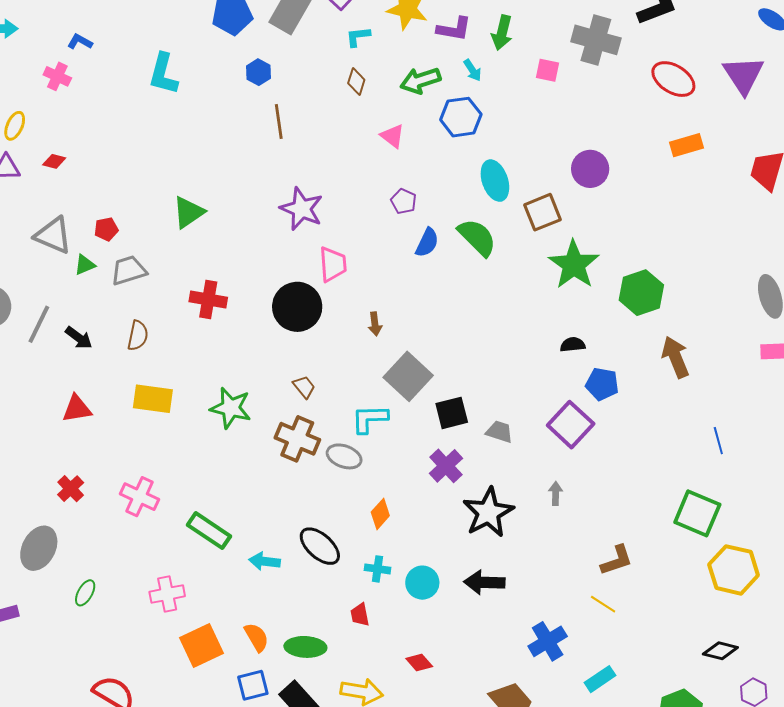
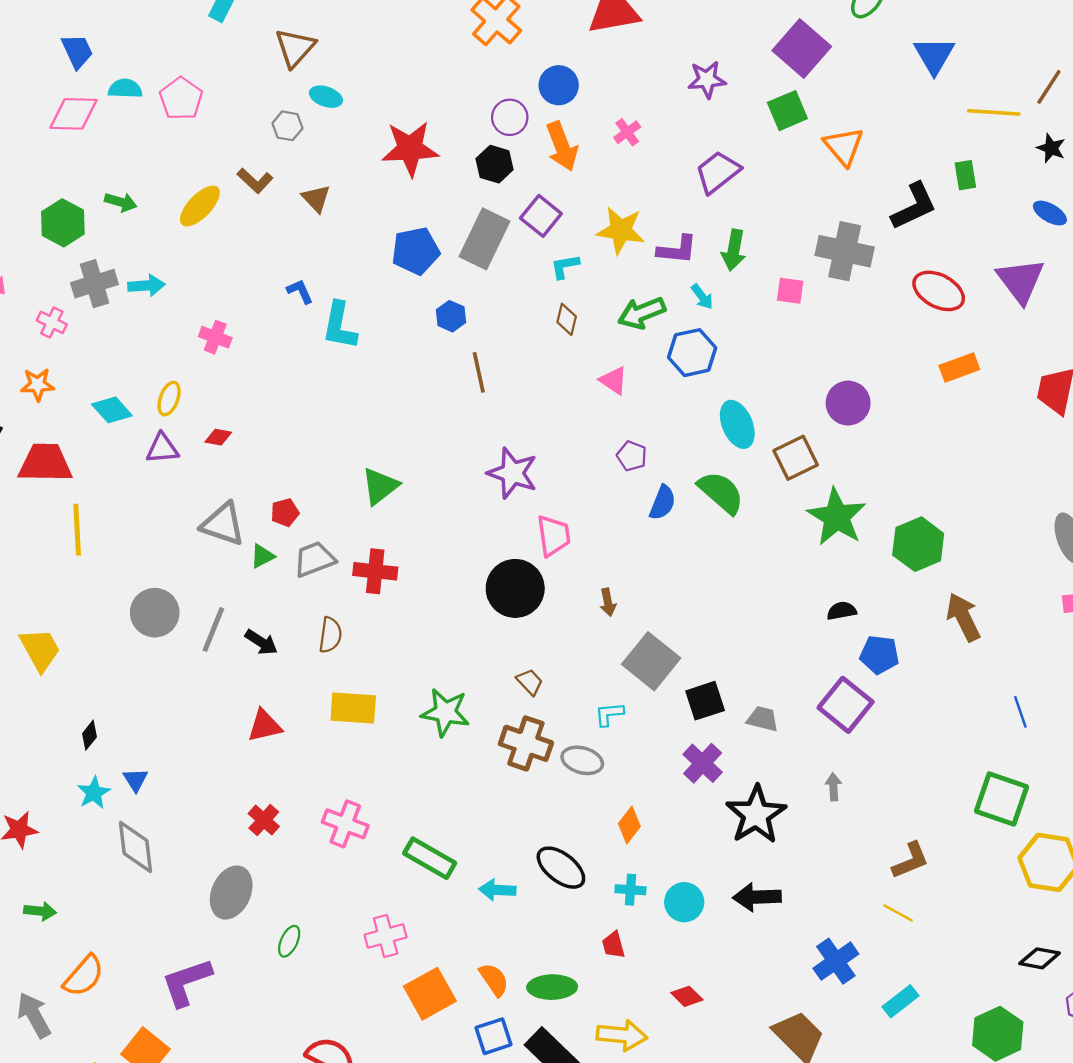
blue L-shape: (80, 42) -> (300, 291), moved, turned 40
red cross: (208, 300) -> (375, 571), moved
cyan L-shape: (370, 419) -> (609, 714), size x0.7

